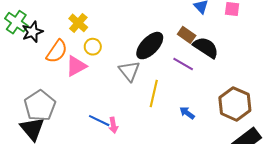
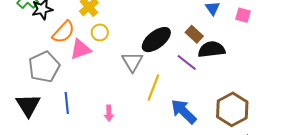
black semicircle: (206, 47) -> (212, 49), turned -48
gray pentagon: (40, 106) -> (44, 67), moved
blue arrow: (187, 113) -> (184, 111), size x1.8
blue line: (99, 121) -> (67, 103), moved, turned 50

